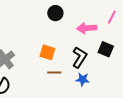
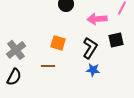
black square: (106, 49) -> (116, 40), turned -35
brown line: (54, 72) -> (48, 66), moved

